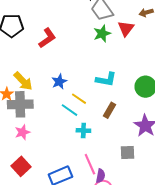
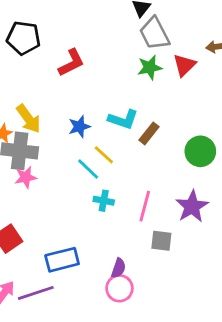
cyan L-shape: (106, 79) -> (123, 119), moved
brown rectangle: (110, 110) -> (149, 133), moved
pink star: (22, 132) -> (26, 177), moved
pink line: (90, 164) -> (145, 206), moved, turned 30

